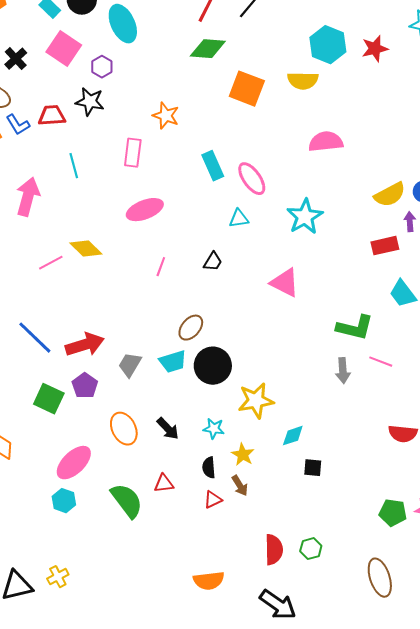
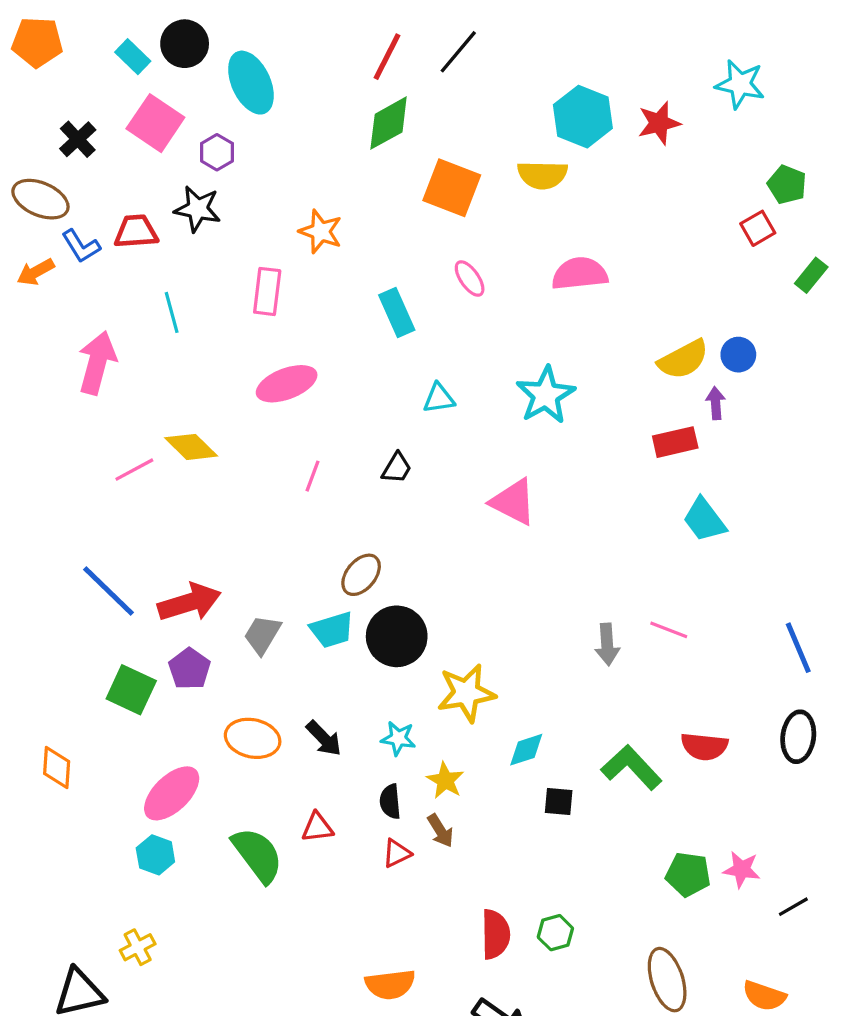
green diamond: (208, 49) -> (389, 123), turned -33
pink ellipse: (252, 179) -> (470, 278), moved, size x0.7
green L-shape: (355, 328) -> (631, 767), moved, turned -147
orange ellipse: (124, 429) -> (253, 738), turned -52
yellow cross: (58, 577) -> (138, 947), moved

